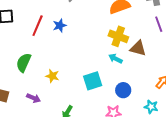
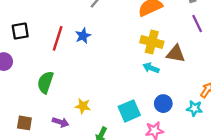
yellow star: (52, 76) -> (83, 106), moved
cyan square: (93, 81) -> (129, 111), moved
cyan star: (151, 107) -> (194, 108), moved

